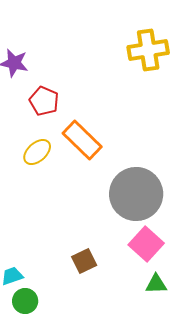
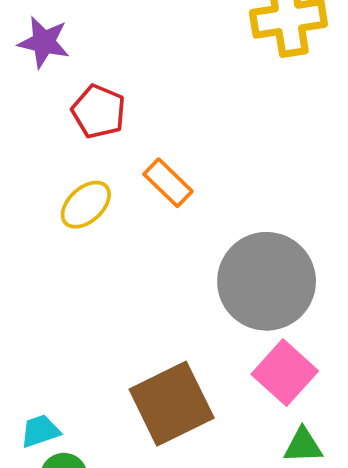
orange rectangle: (82, 140) -> (168, 183), size x0.7
brown square: (84, 261) -> (172, 404), size x1.8

